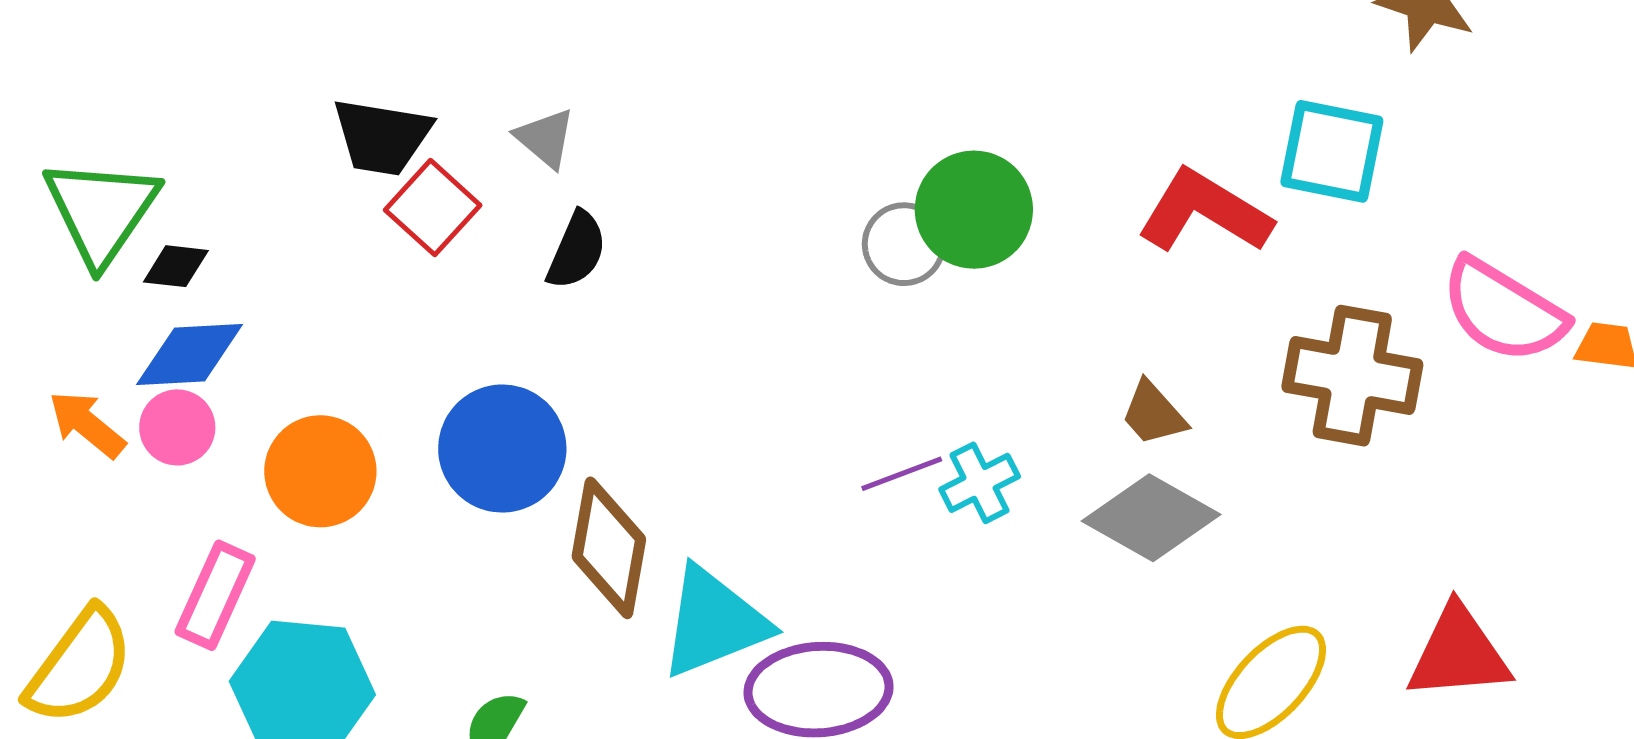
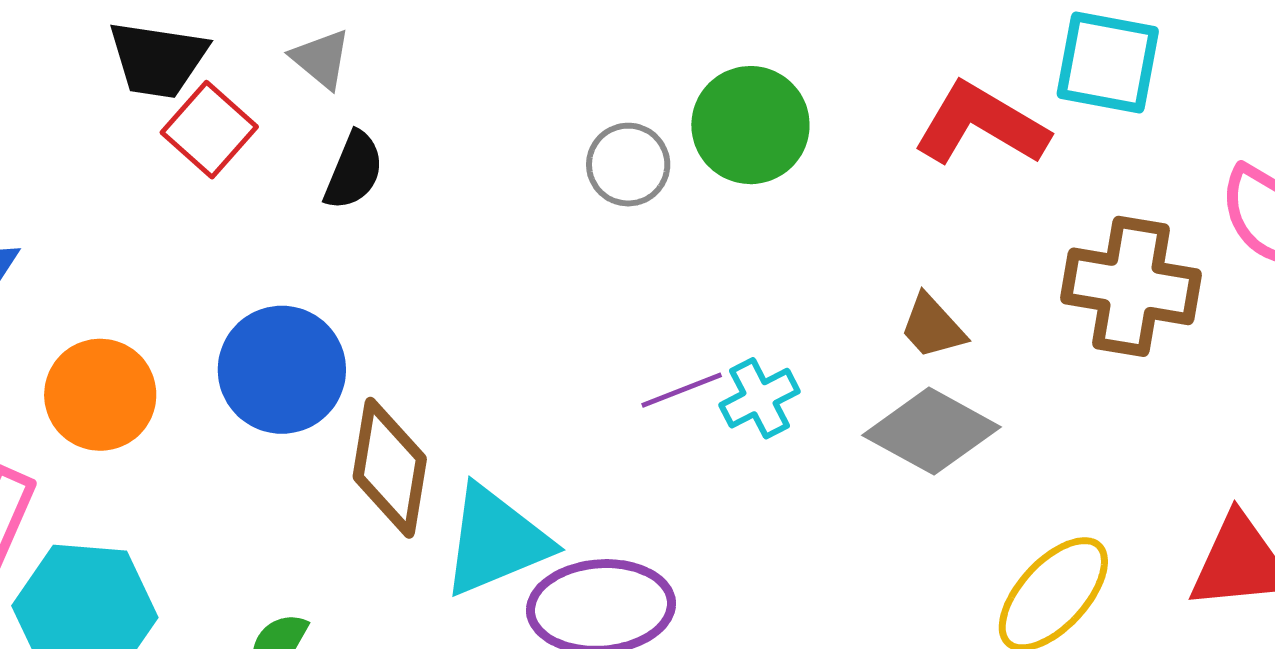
gray circle: (904, 244) -> (628, 165), moved

